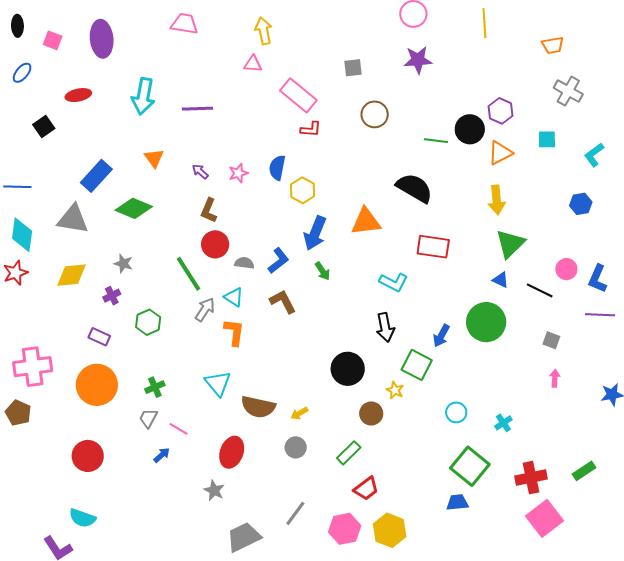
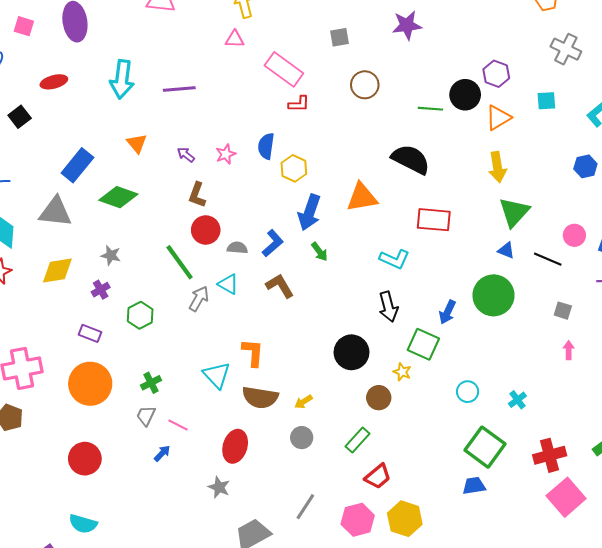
orange L-shape: (234, 332) -> (253, 353), moved

